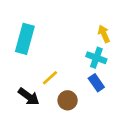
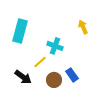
cyan cross: (96, 58) -> (55, 46), moved
blue rectangle: (96, 83) -> (72, 75), moved

